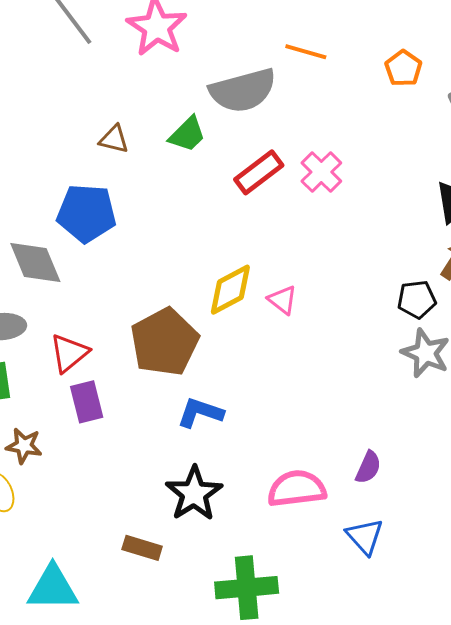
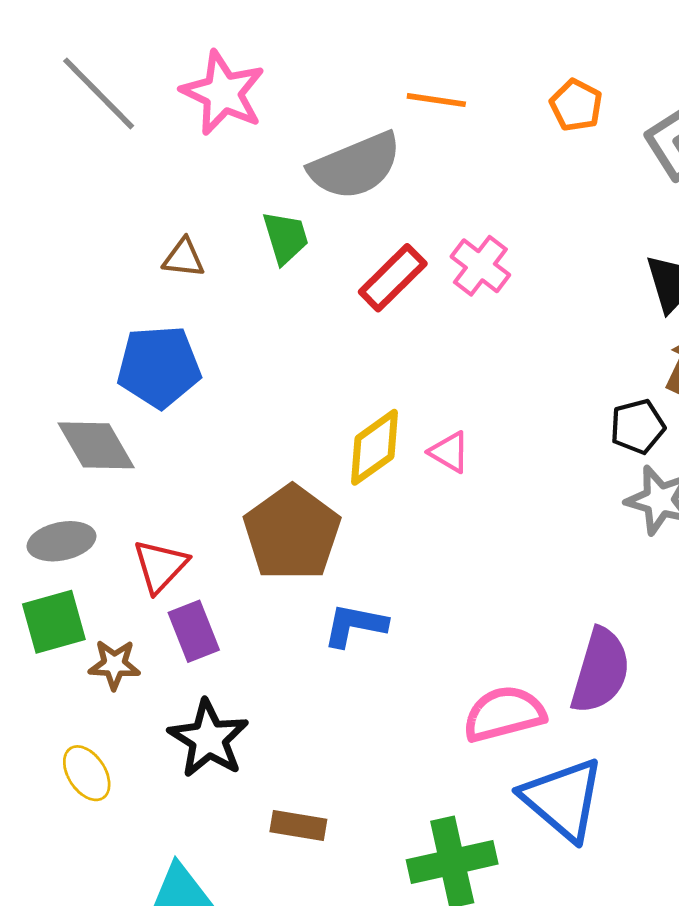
green trapezoid: (187, 134) -> (286, 238), turned -54
brown star: (24, 446) -> (114, 665), moved
purple semicircle: (368, 467) -> (600, 671), size x1.8
black star: (194, 494) -> (209, 739), moved
blue triangle: (365, 536) -> (563, 799), moved, size x1.6

